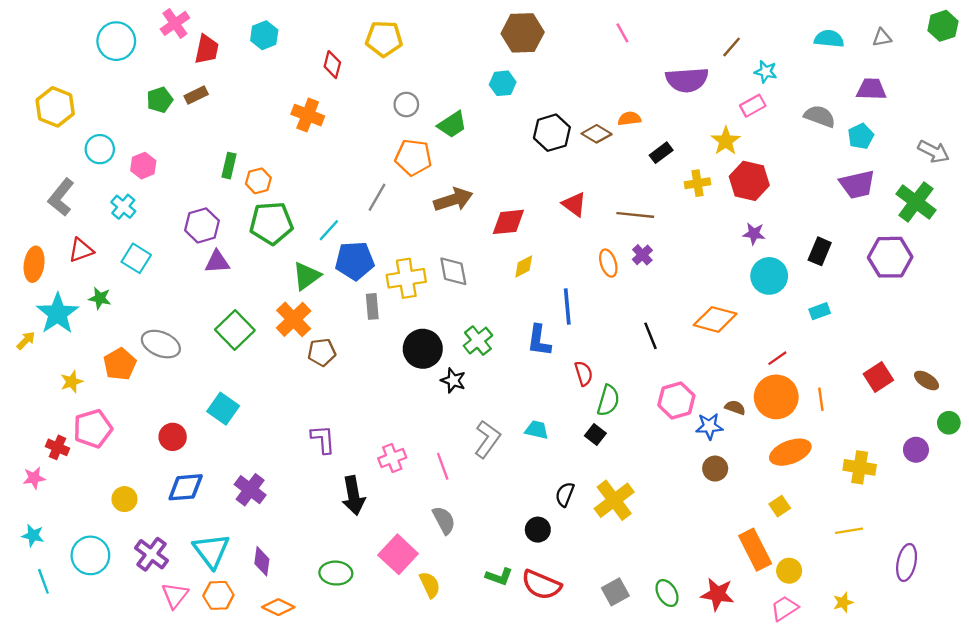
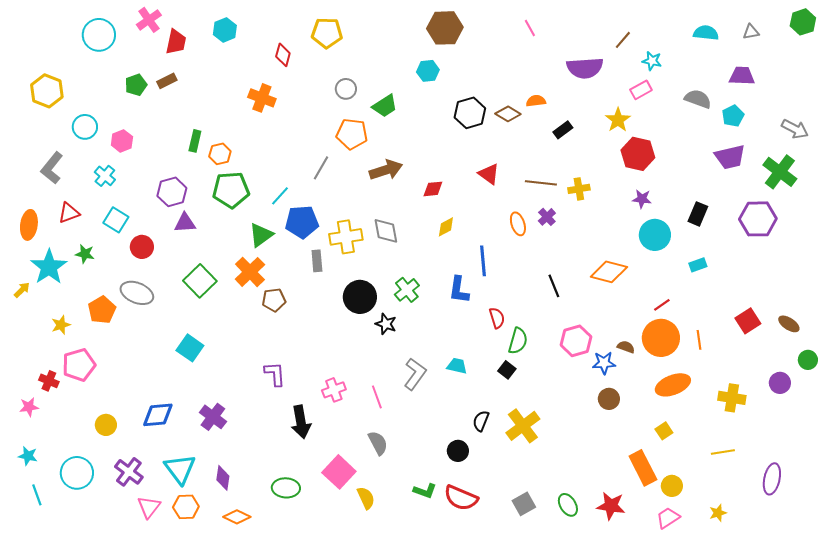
yellow cross: (698, 183) -> (579, 189), moved
red diamond: (508, 222) -> (433, 189), size x0.7
red circle: (173, 437) -> (142, 247), moved

